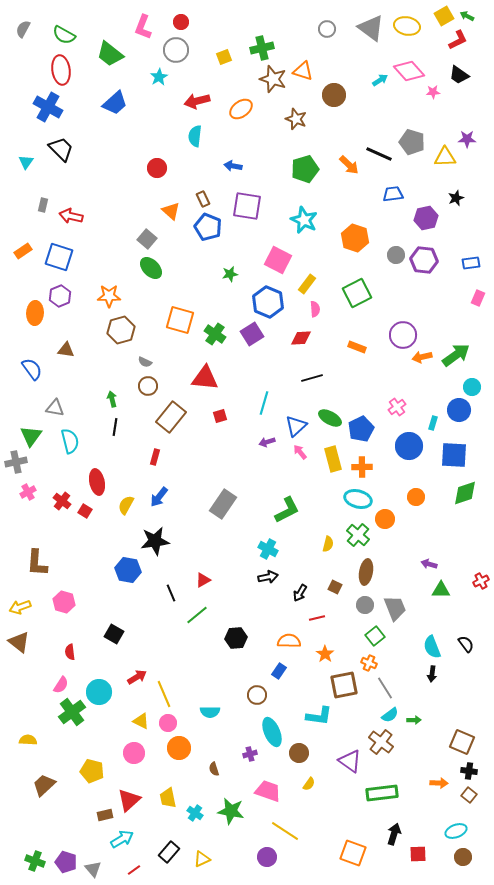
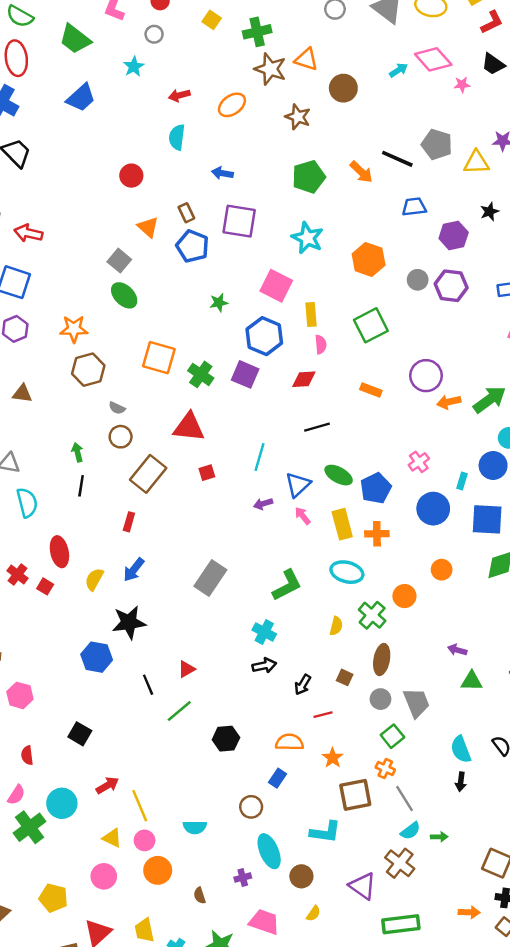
gray circle: (176, 50) -> (154, 34), size x0.6
yellow square: (224, 57) -> (212, 20), moved, turned -35
red arrow: (197, 101) -> (179, 95), size x0.7
yellow rectangle: (307, 284) -> (311, 315), turned -42
purple square: (252, 334) -> (245, 374), turned -35
cyan ellipse: (358, 499) -> (347, 572), moved

